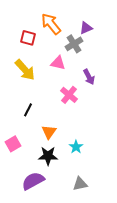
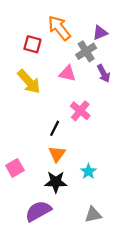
purple arrow: (89, 77) -> (104, 73), moved
black line: (28, 110) -> (55, 128), moved

